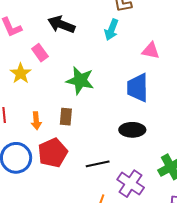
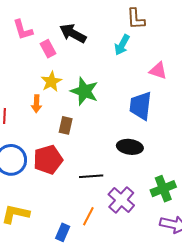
pink rectangle: (40, 53) -> (48, 49), moved
yellow star: (21, 73) -> (51, 82), moved
orange arrow: (36, 121) -> (36, 104), moved

